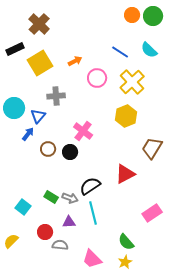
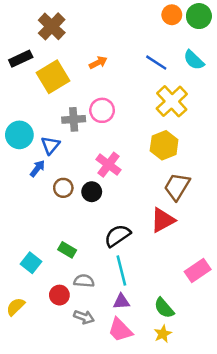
orange arrow: (75, 61) -> (98, 63), moved
pink circle: (97, 78) -> (102, 110), moved
brown trapezoid: (152, 148) -> (177, 187), moved
gray arrow: (70, 198) -> (84, 317), moved
purple triangle: (69, 222) -> (121, 302), moved
gray semicircle: (60, 245) -> (84, 281), moved

